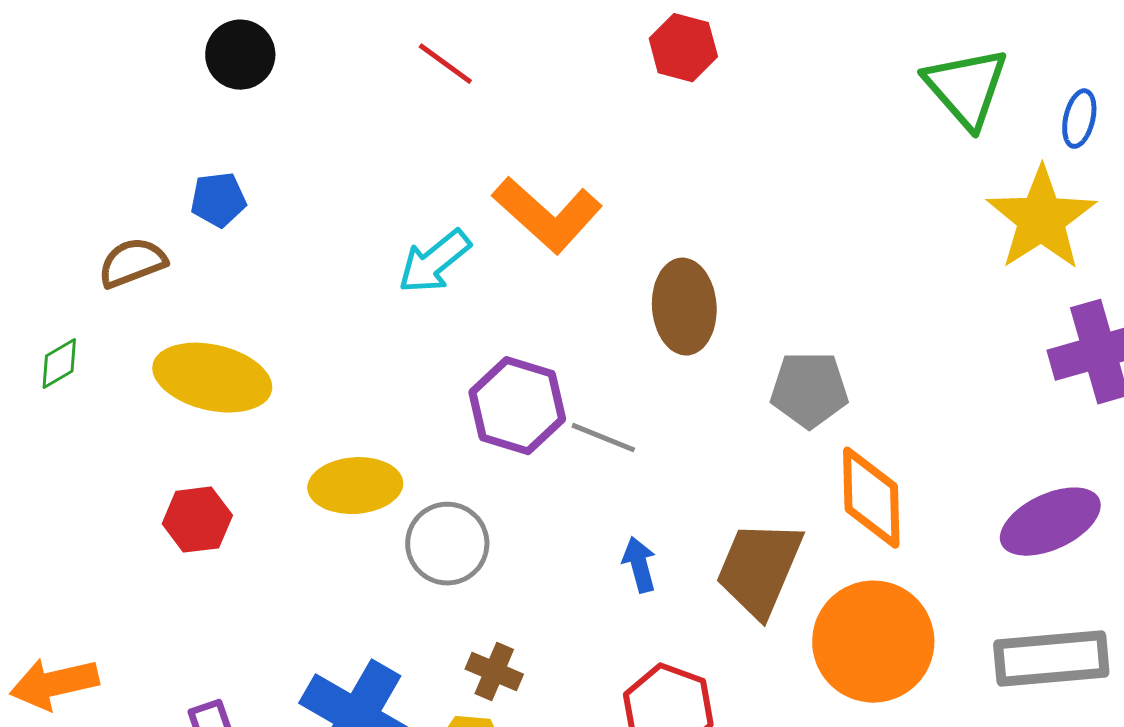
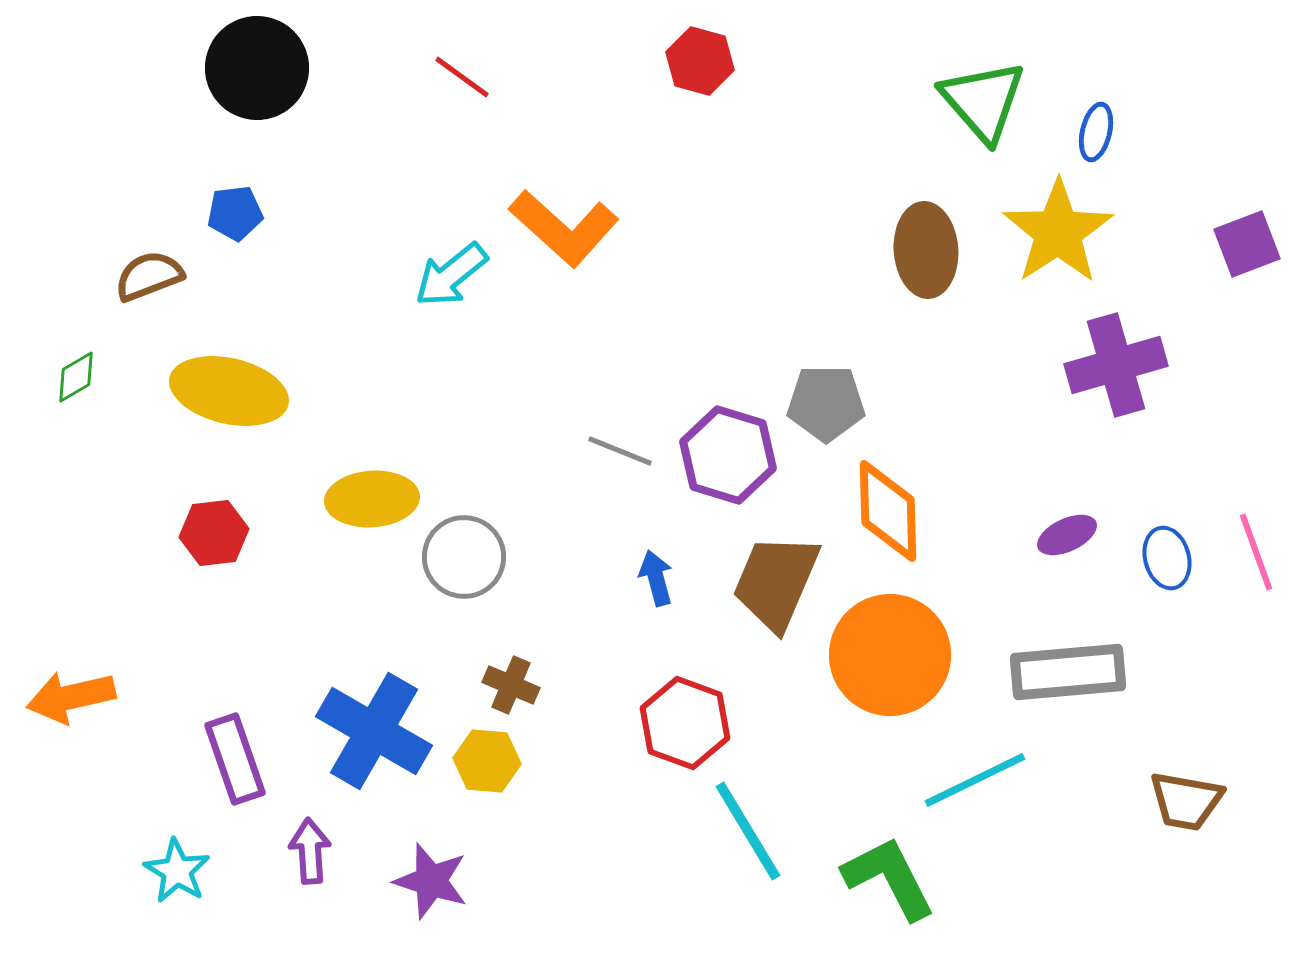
black circle: (240, 55) -> (257, 68), size x1.5
brown ellipse: (684, 307) -> (926, 250), moved
purple hexagon: (517, 406) -> (728, 455), moved
purple ellipse: (1050, 522) -> (1067, 535), size x0.6

